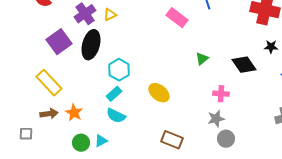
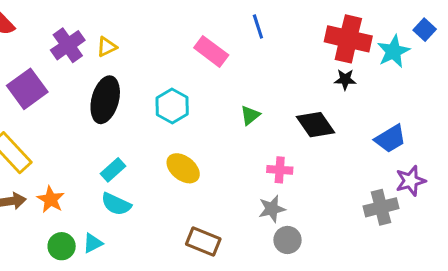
black ellipse: (91, 45) -> (105, 100), moved
black star: (271, 47) -> (345, 79), moved
cyan hexagon: (119, 70) -> (172, 106), moved

